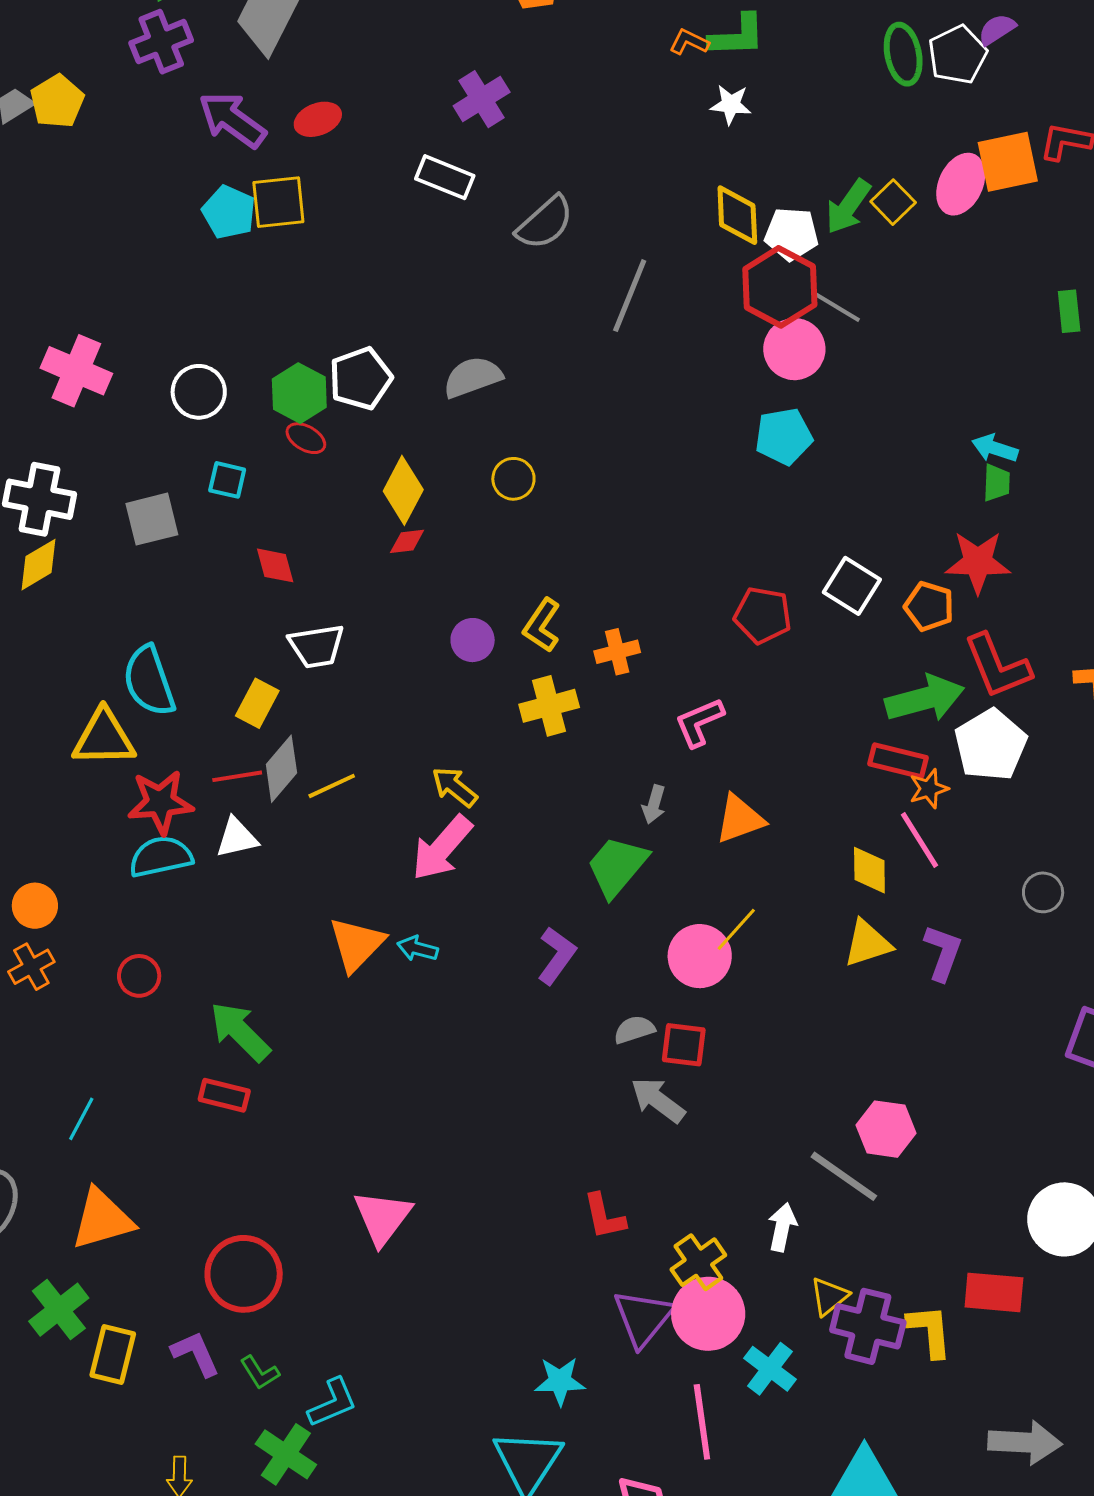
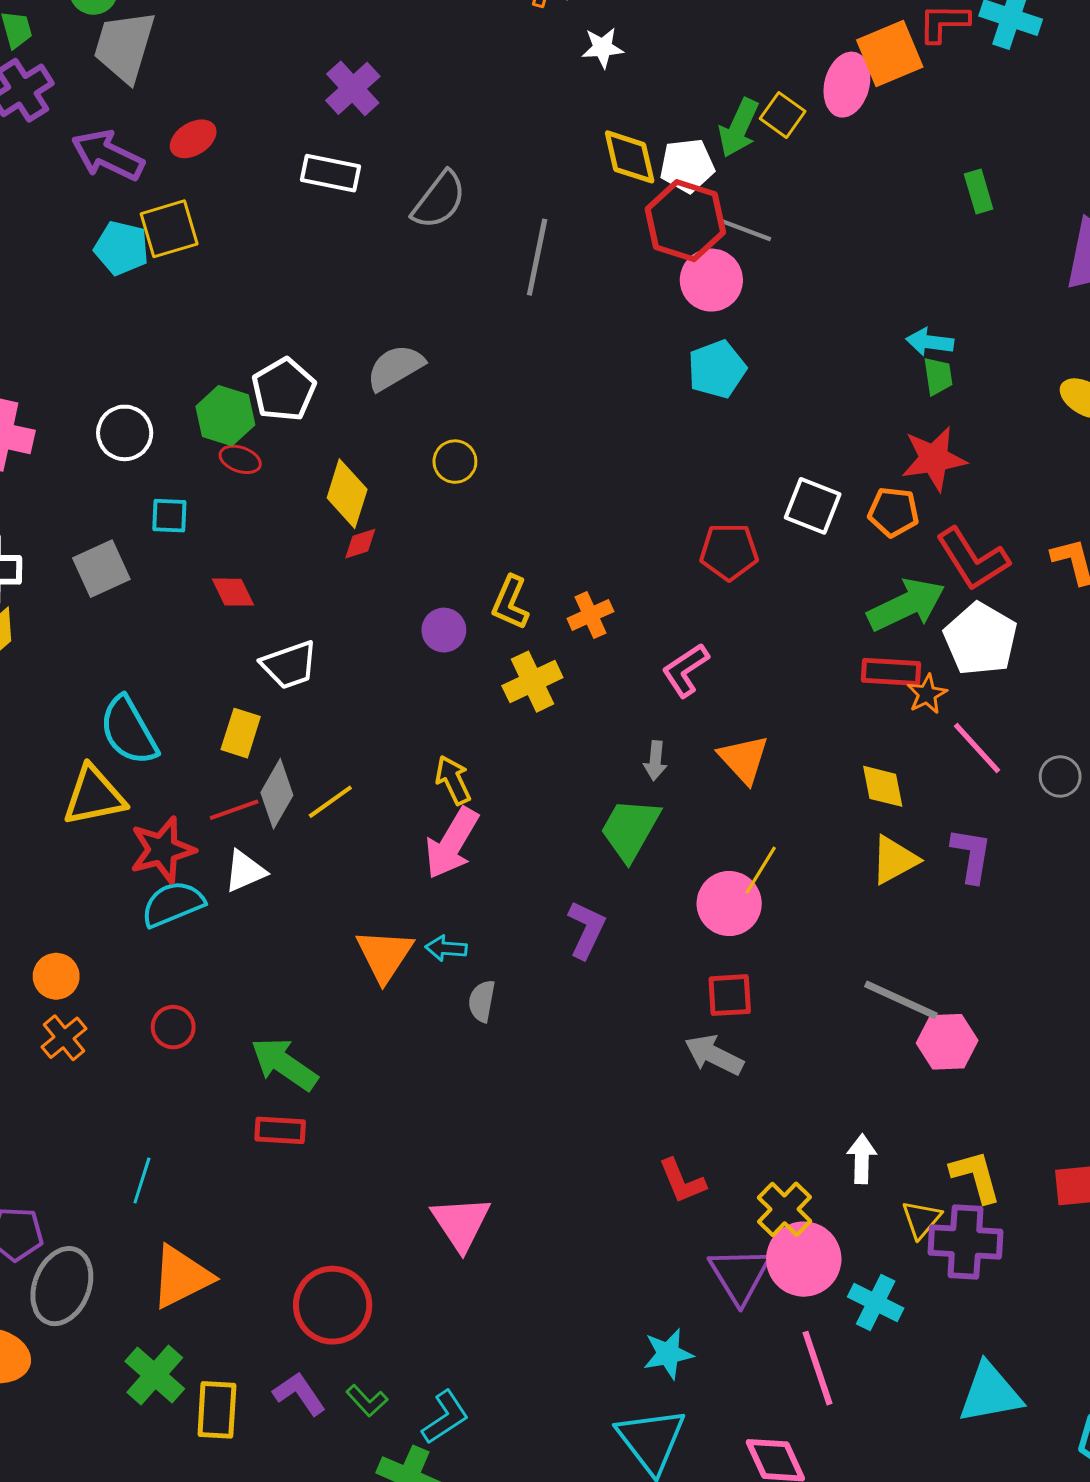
yellow arrow: (454, 787) -> (453, 780), turned 36
orange triangle: (740, 819) -> (744, 759), turned -42
pink line: (919, 840) -> (977, 748), moved
gray semicircle: (634, 1030) -> (482, 1001), moved, turned -51
gray line: (844, 1176) -> (901, 1000), moved
yellow L-shape: (930, 1331) -> (976, 1176), moved

